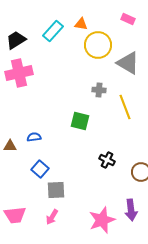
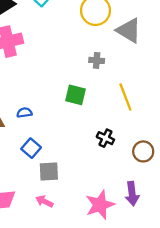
yellow line: (125, 107) -> (125, 97), moved
pink arrow: (52, 217) -> (44, 201), turned 84

